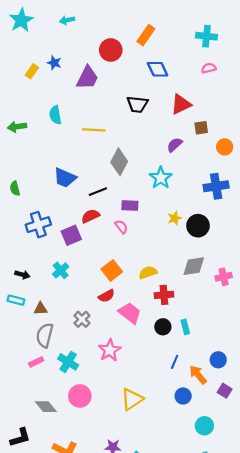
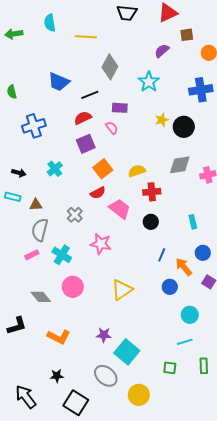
purple square: (71, 235) -> (86, 144), moved
cyan rectangle: (185, 327) -> (193, 222), moved
pink star: (110, 350) -> (101, 244), turned -30

